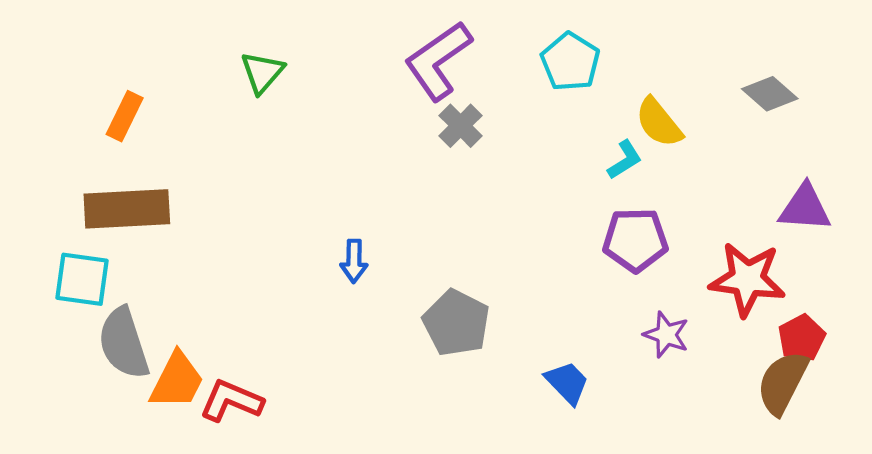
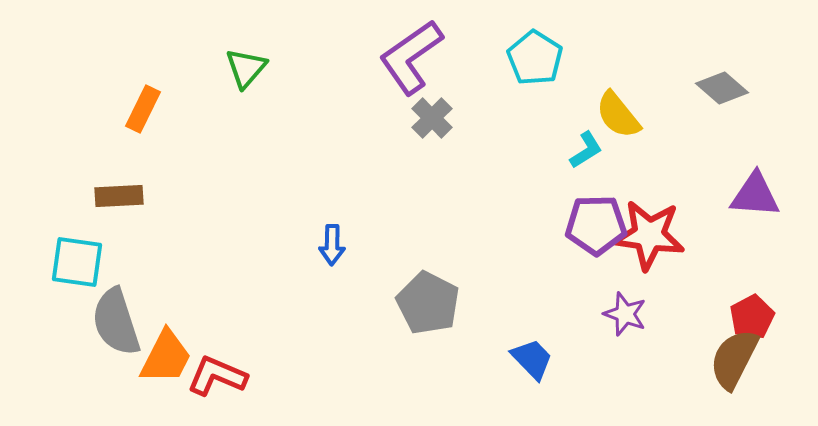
orange rectangle: (125, 116) -> (143, 109), moved
brown rectangle: (127, 209) -> (119, 196), size x0.6
red star: (747, 279) -> (649, 235), moved

